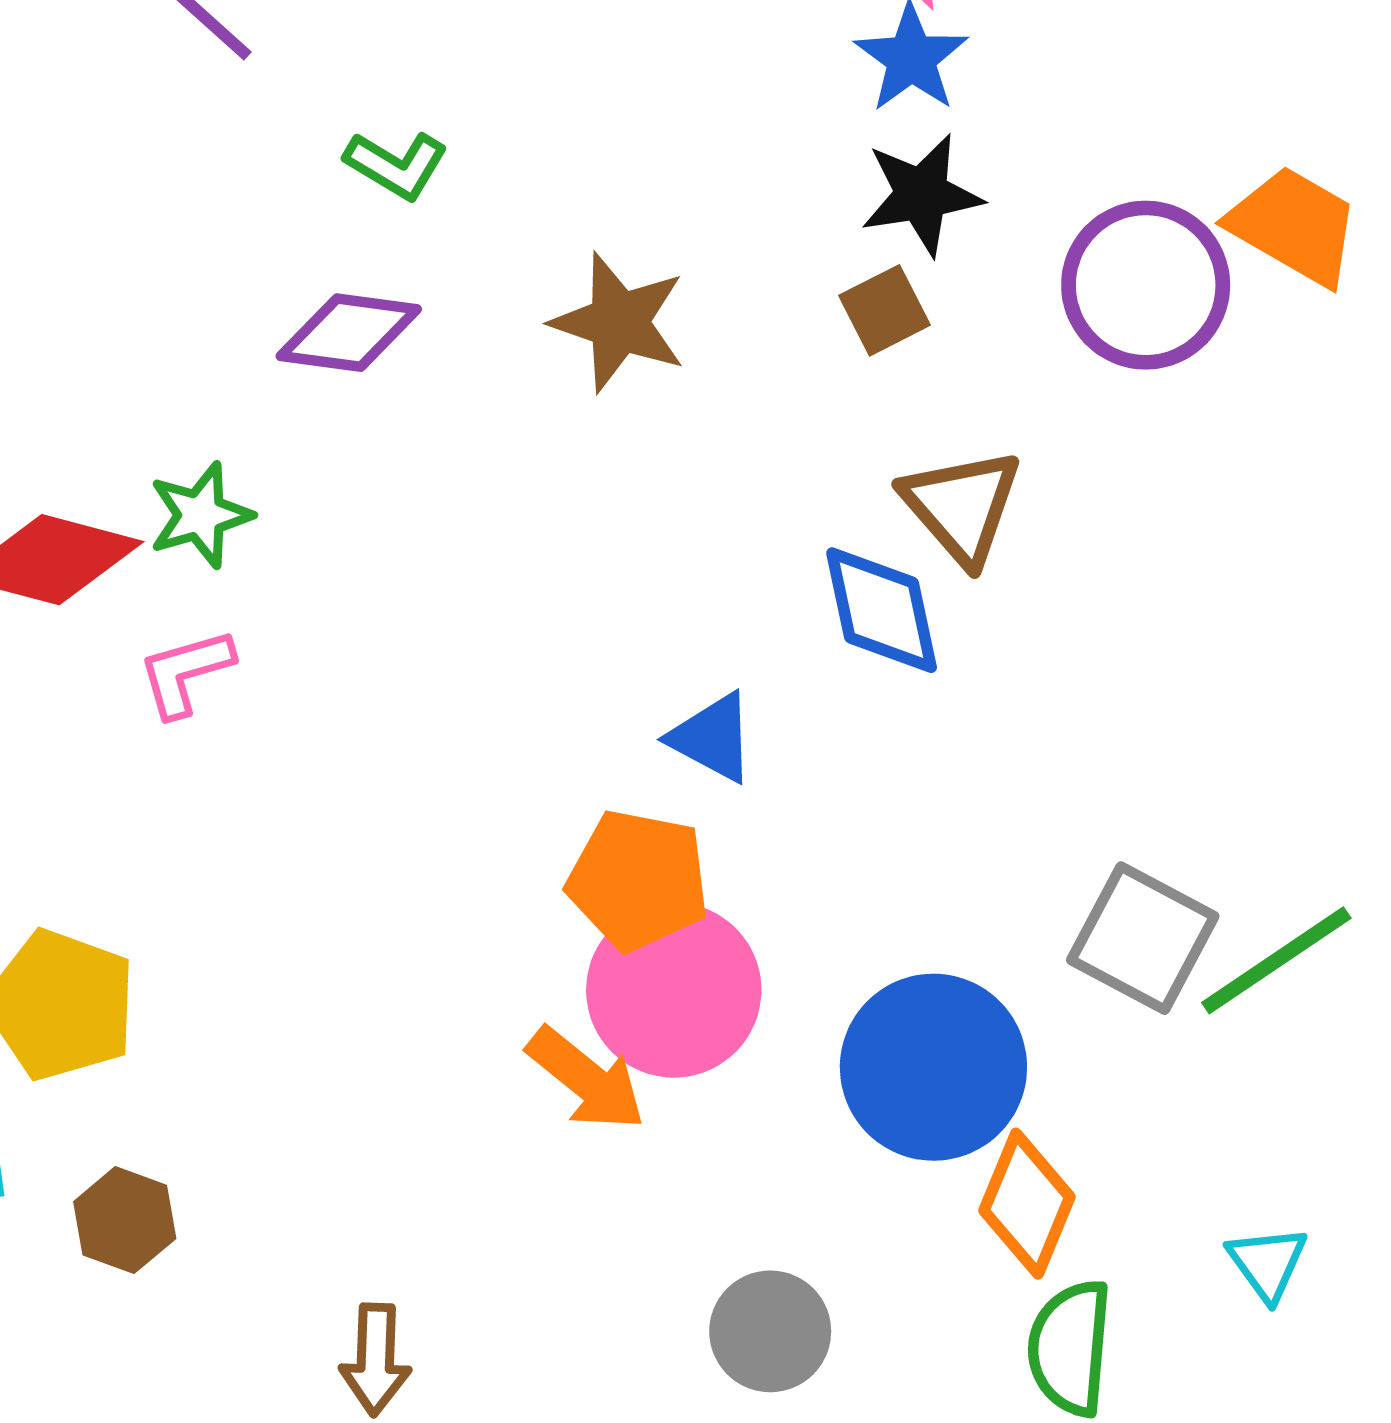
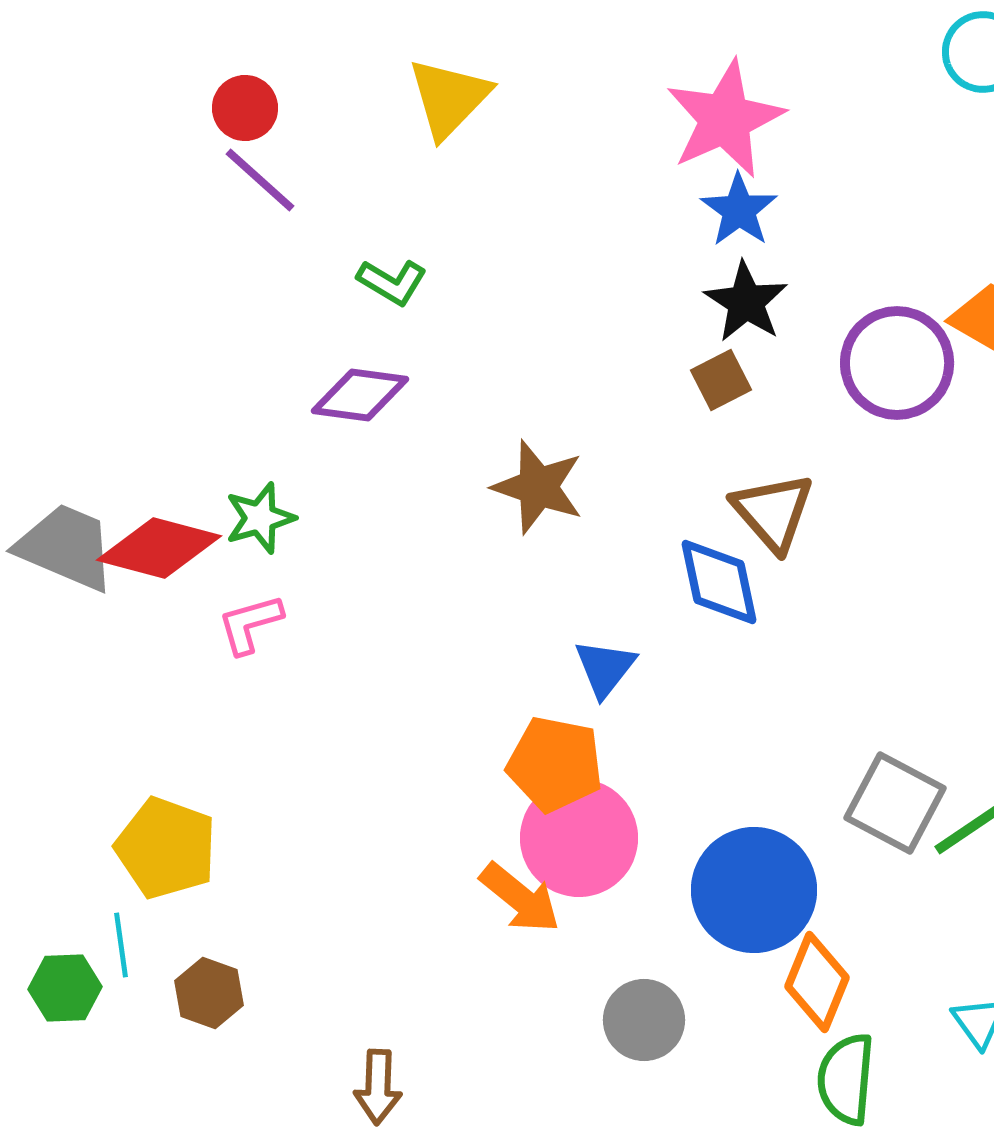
black star: (922, 195) -> (746, 302), turned -30
brown star: (619, 322) -> (538, 487), moved
blue triangle: (712, 738) -> (605, 668), turned 40
gray circle: (770, 1331) -> (644, 1020), moved

